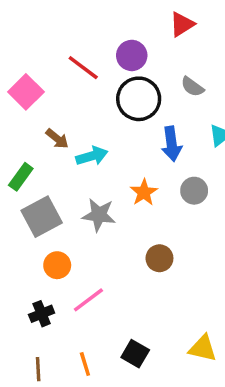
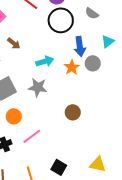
cyan arrow: (92, 156) -> (45, 61), moved
gray circle: (194, 191) -> (93, 63), moved
orange star: (144, 192) -> (72, 67), moved

